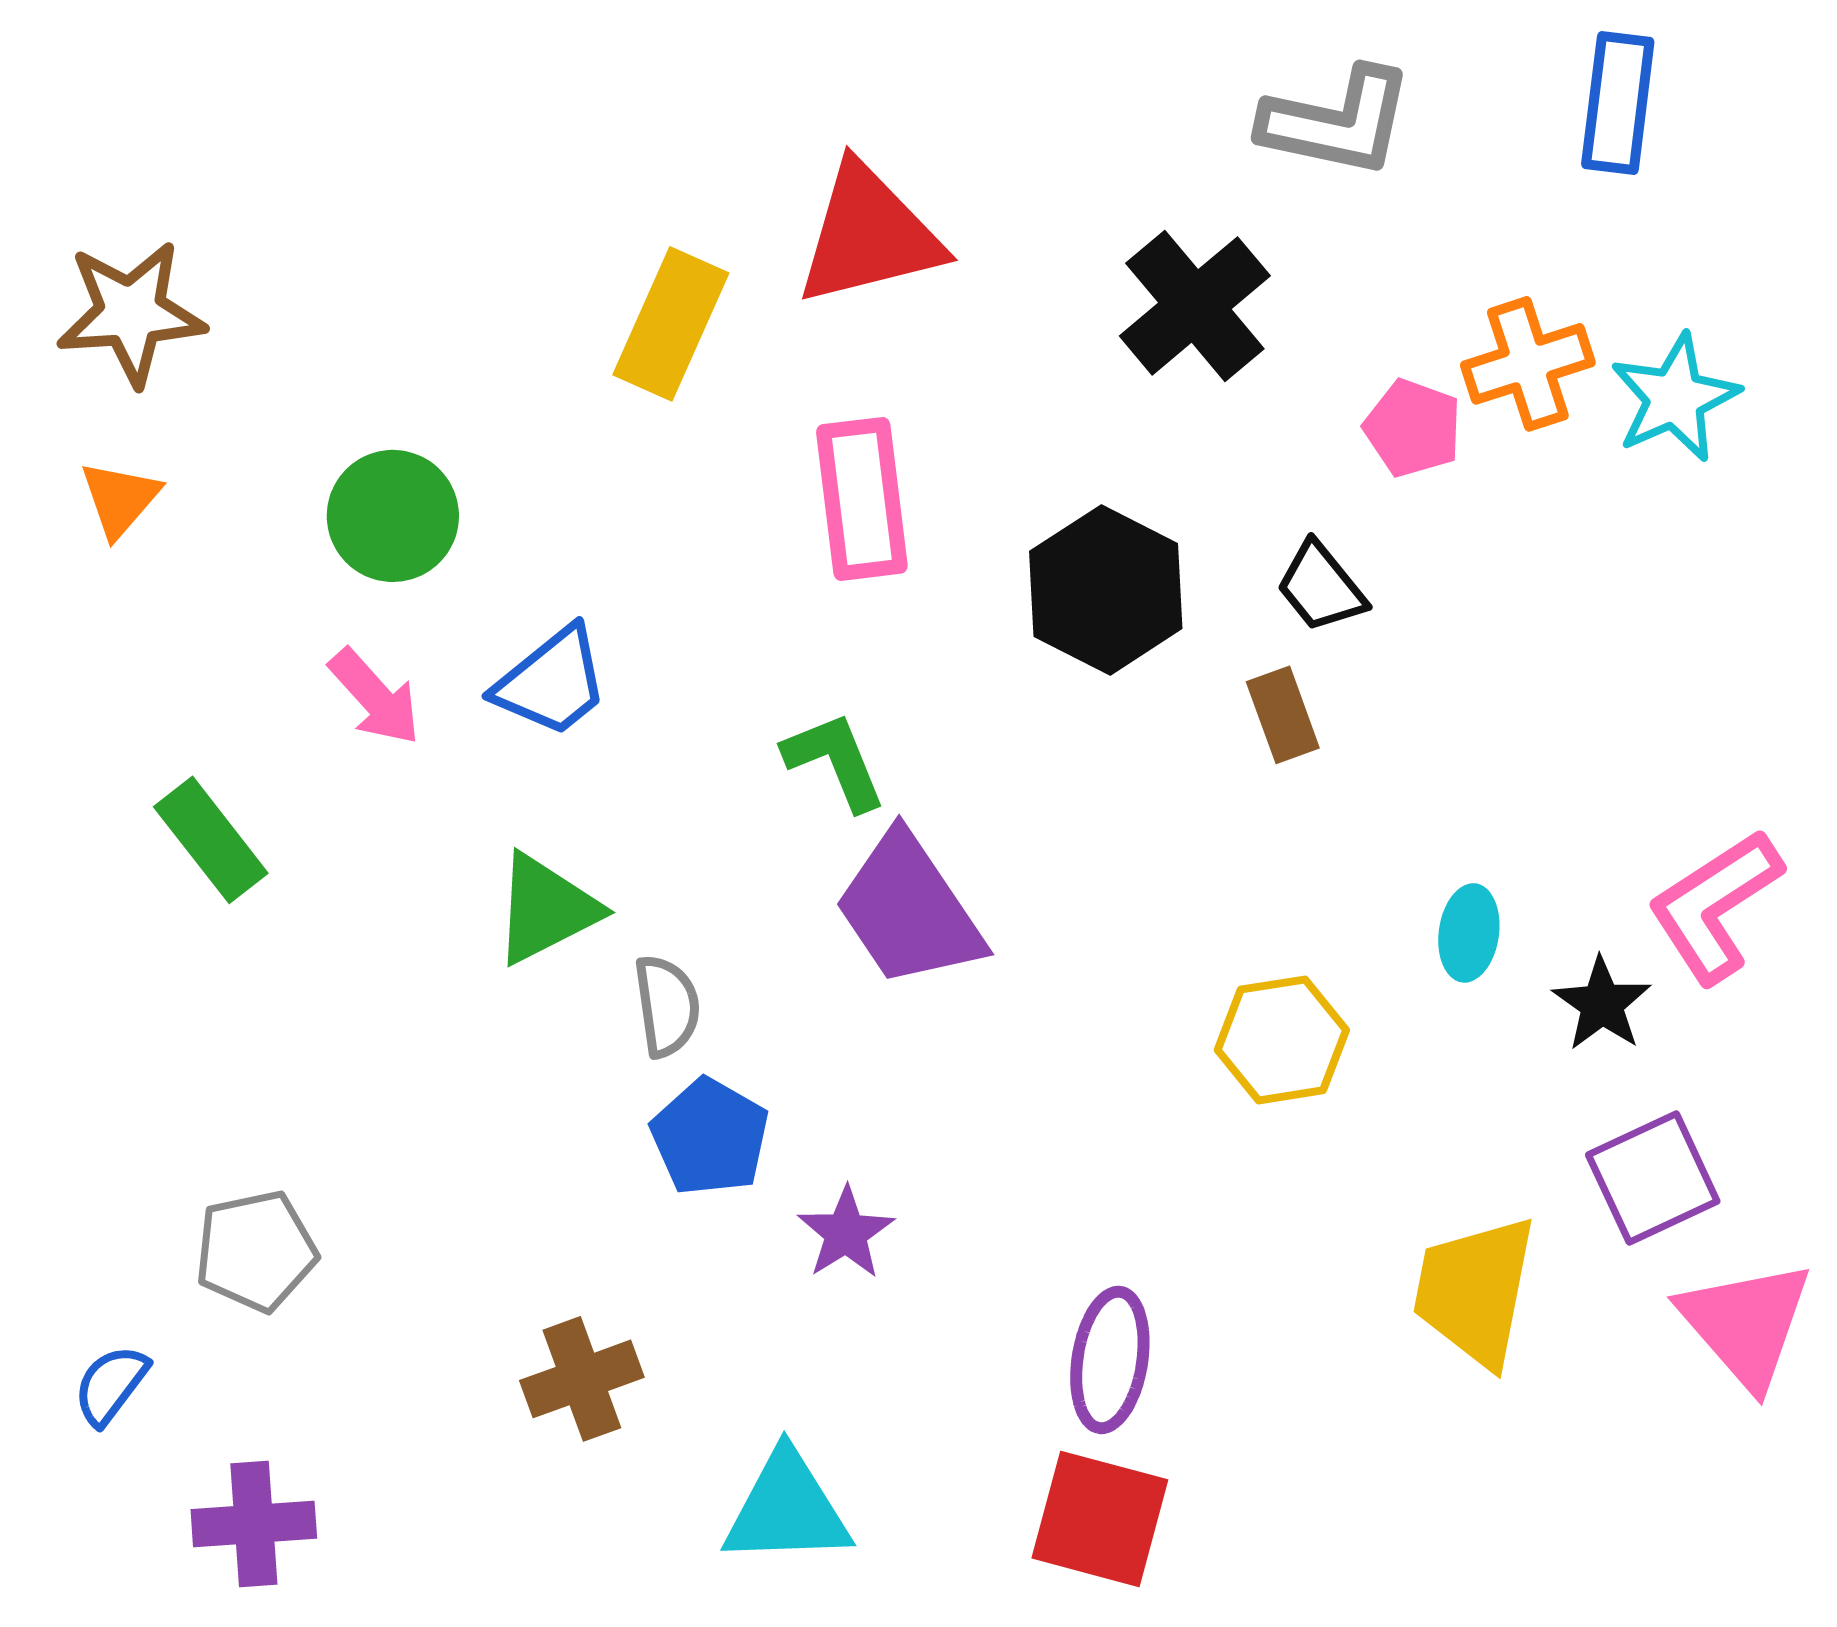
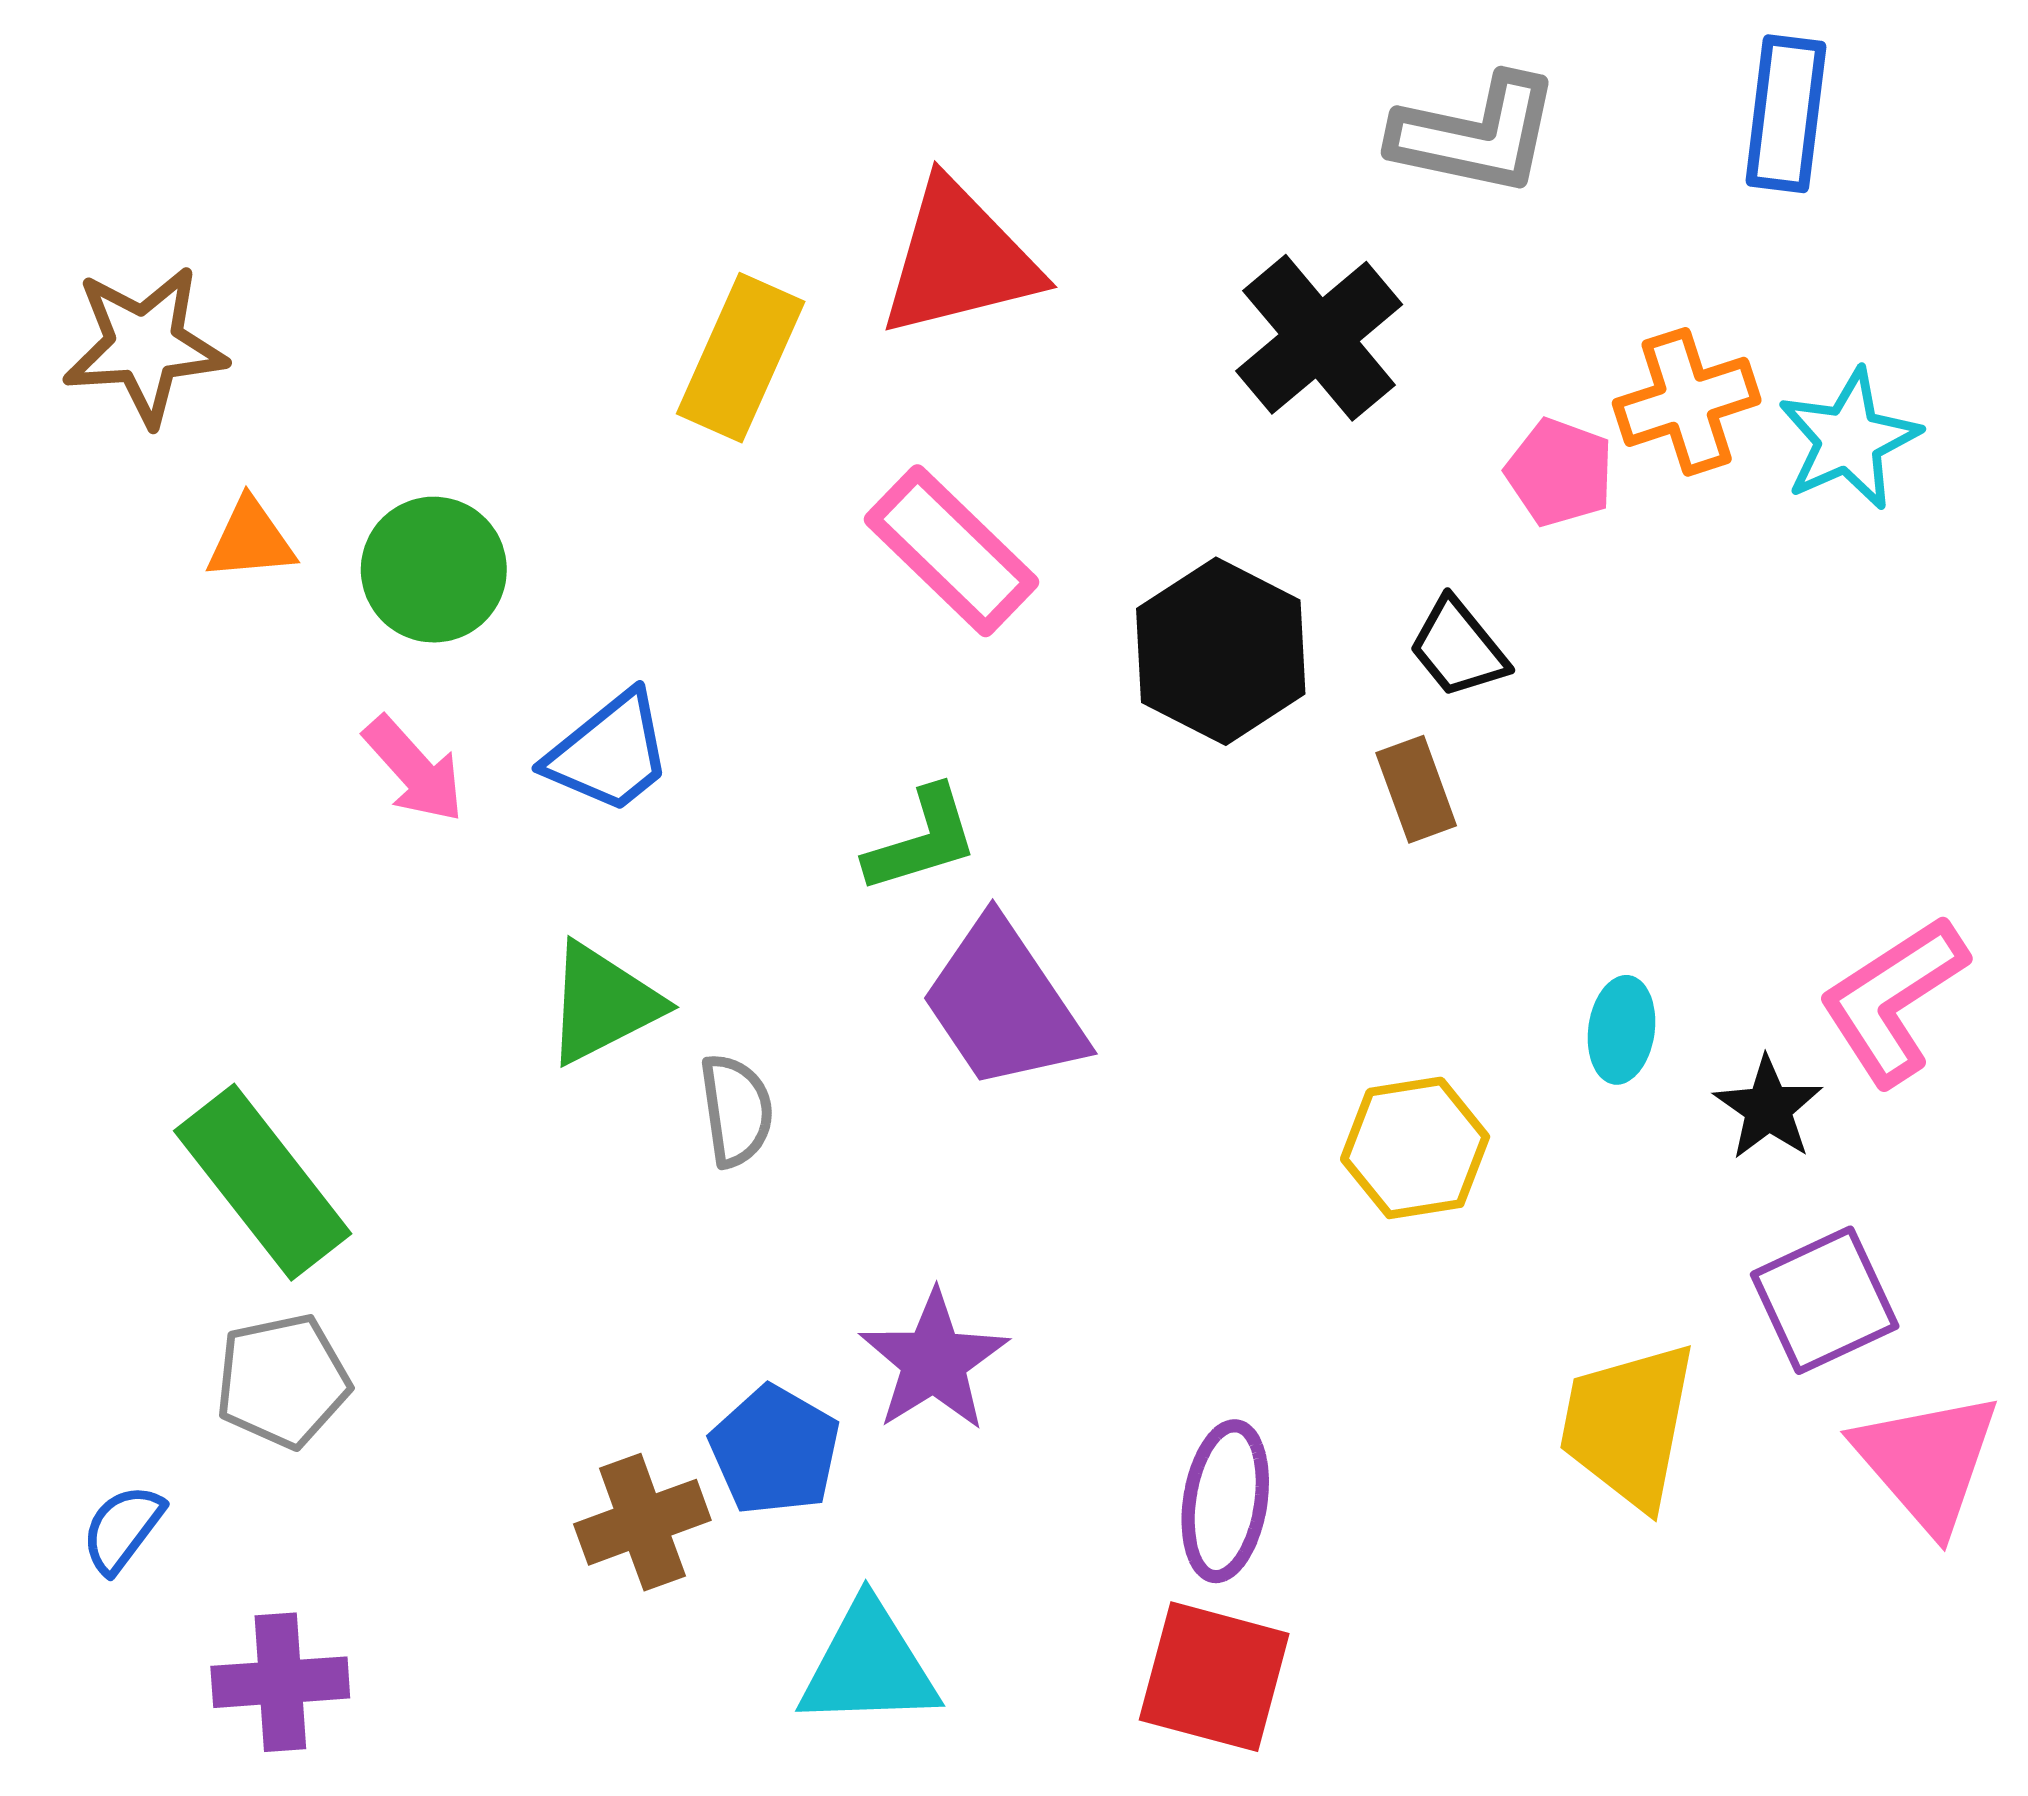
orange triangle: (120, 499) -> (251, 540), moved, turned 44
pink rectangle: (862, 499) -> (951, 551), turned -39
green L-shape: (835, 761) -> (922, 840), turned 95
green rectangle: (211, 840) -> (263, 1182), moved, size x1.4
blue pentagon: (710, 1137) -> (775, 1450), moved
purple star: (846, 1233) -> (934, 1361), size x1.4

